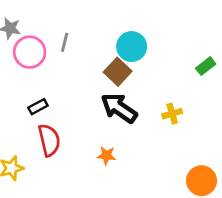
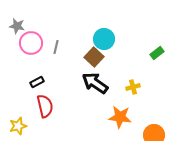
gray line: (65, 42) -> (56, 47), moved
orange star: (106, 156) -> (120, 117), moved, size x1.6

